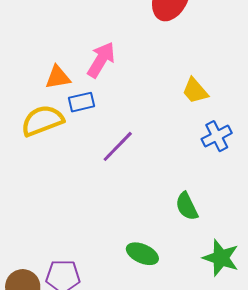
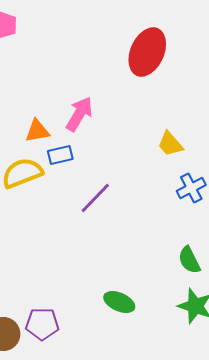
green semicircle: (187, 206) -> (189, 260), moved

